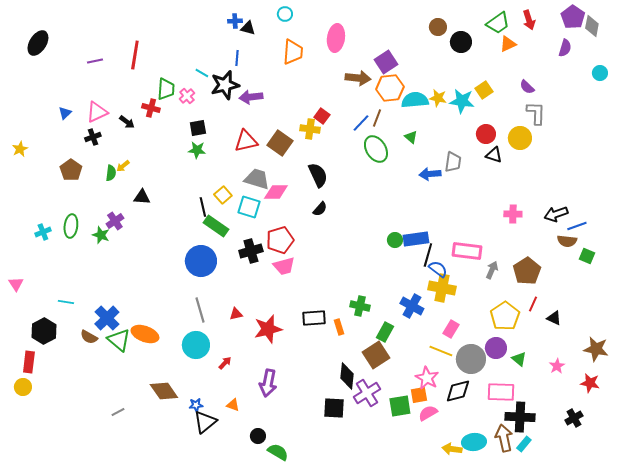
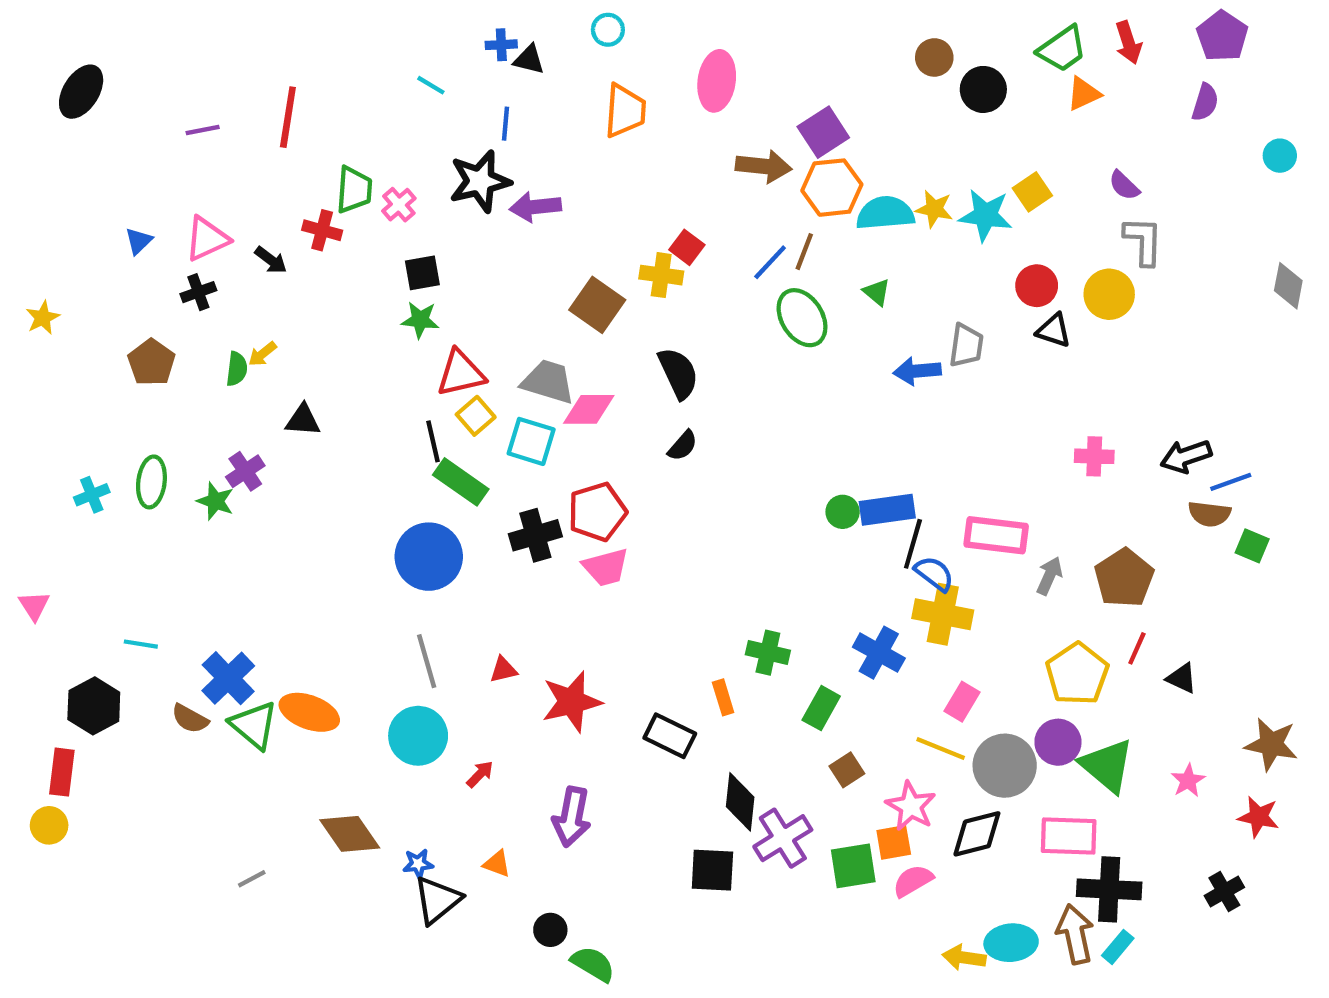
gray diamond: (592, 26) -> (1288, 286), moved
cyan line: (202, 73) -> (431, 85), moved
red triangle: (246, 141) -> (461, 373), moved
black rectangle: (314, 318) -> (670, 736), moved, turned 30
brown square: (376, 355) -> (847, 770), moved, size x0.6
green triangle: (519, 359) -> (1107, 766), size x1.8

